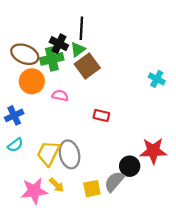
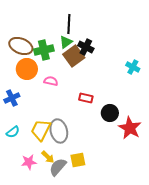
black cross: (59, 44) -> (86, 47), moved
cyan semicircle: (15, 145) -> (13, 132), moved
red star: (153, 151) -> (130, 128), turned 30
black circle: (130, 166) -> (110, 113), moved
gray semicircle: (114, 181) -> (58, 167), moved
pink star: (34, 191) -> (29, 162), size x0.7

